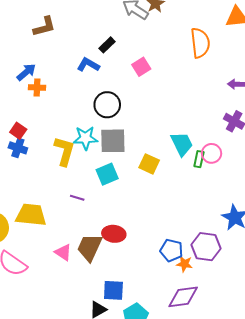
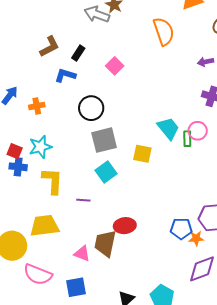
brown L-shape: (44, 27) -> (50, 47), moved
orange cross: (37, 88) -> (37, 106), moved
cyan star: (85, 138) -> (40, 147), moved
yellow L-shape: (64, 151) -> (52, 181), moved
blue square: (113, 290) -> (76, 287), moved

